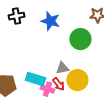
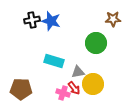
blue star: (50, 21) -> (51, 21), moved
cyan rectangle: (35, 79) -> (54, 61), moved

